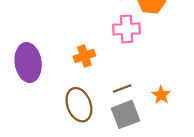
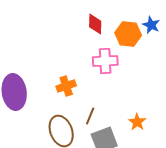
brown line: (122, 88) -> (90, 116), moved, turned -48

